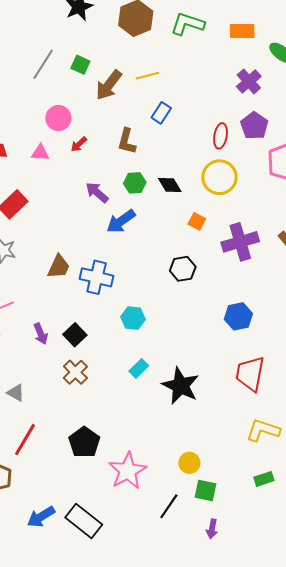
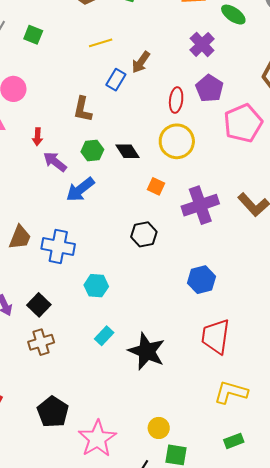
brown arrow: (109, 85) -> (141, 62), moved, size x0.7
red arrow: (79, 144) -> (38, 137), moved, turned -42
brown cross: (75, 372) -> (41, 342), turned 30

